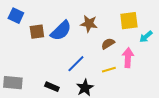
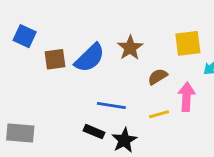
brown star: (89, 24) -> (130, 48), turned 30
blue line: (76, 64) -> (111, 106), turned 54
black rectangle: (52, 87) -> (94, 132), moved

